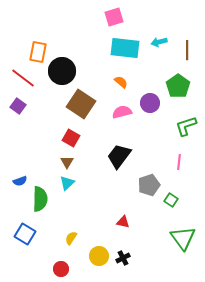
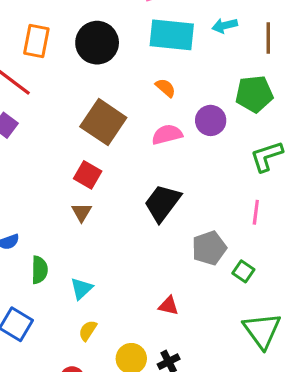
black circle: (62, 71) -> (97, 43), moved
green pentagon: (178, 86) -> (254, 94), turned 30
cyan triangle: (67, 183) -> (81, 289), moved
green semicircle: (40, 199) -> (39, 270), size x0.7

